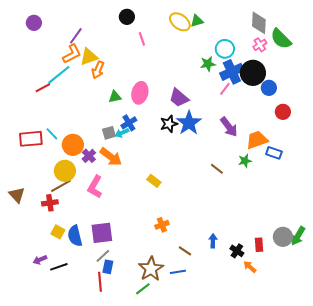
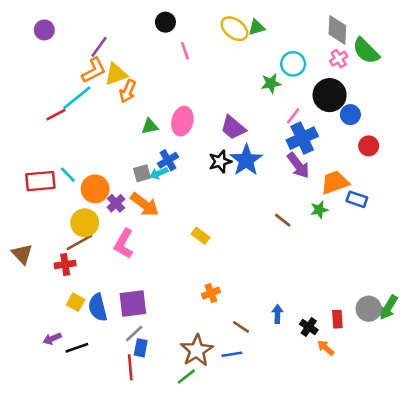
blue cross: (232, 72) -> (302, 138), moved

